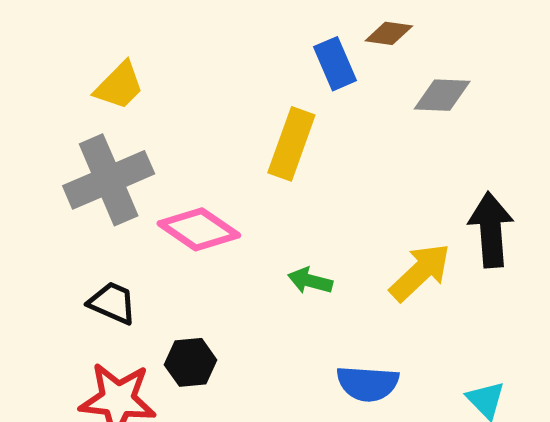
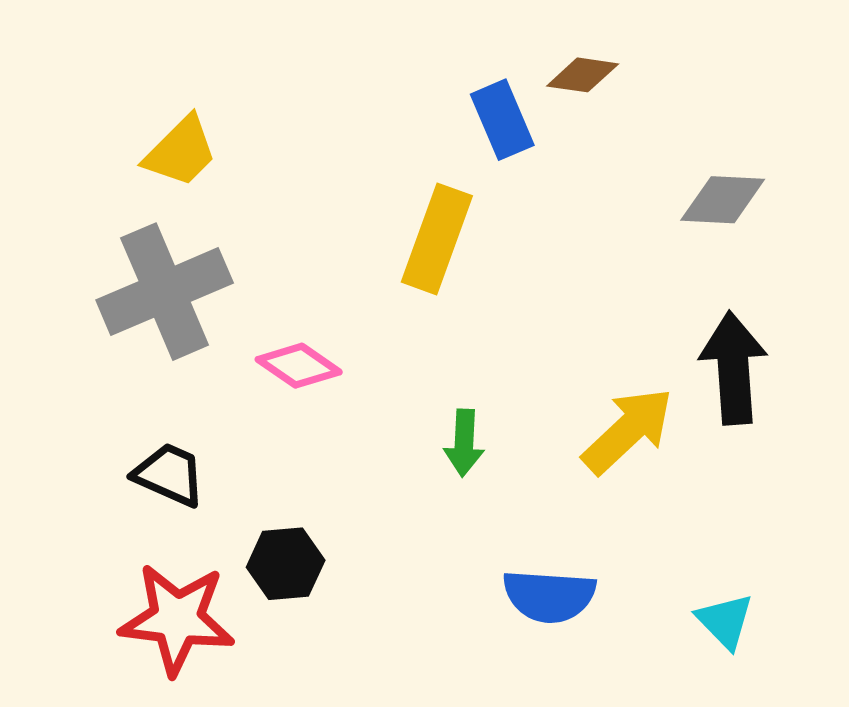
gray diamond: (442, 95) -> (723, 200), moved
pink diamond: (199, 229) -> (299, 366), size x0.7
green arrow: (310, 281) -> (464, 443), turned -102

